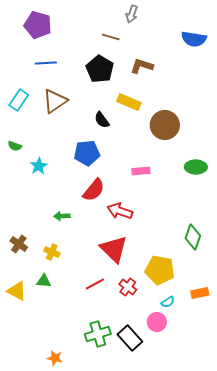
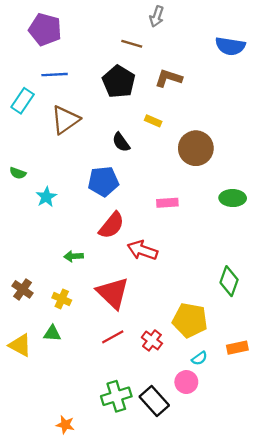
cyan rectangle: (19, 100) -> (23, 101), moved
yellow rectangle: (129, 102) -> (153, 121), size x0.6
red triangle: (114, 249) -> (113, 293), moved

